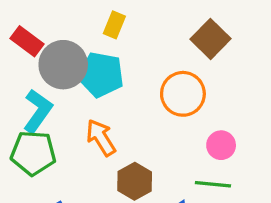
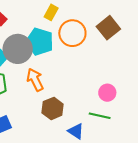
gray circle: (63, 65) -> (18, 49), moved
orange circle: (183, 94) -> (72, 33), moved

